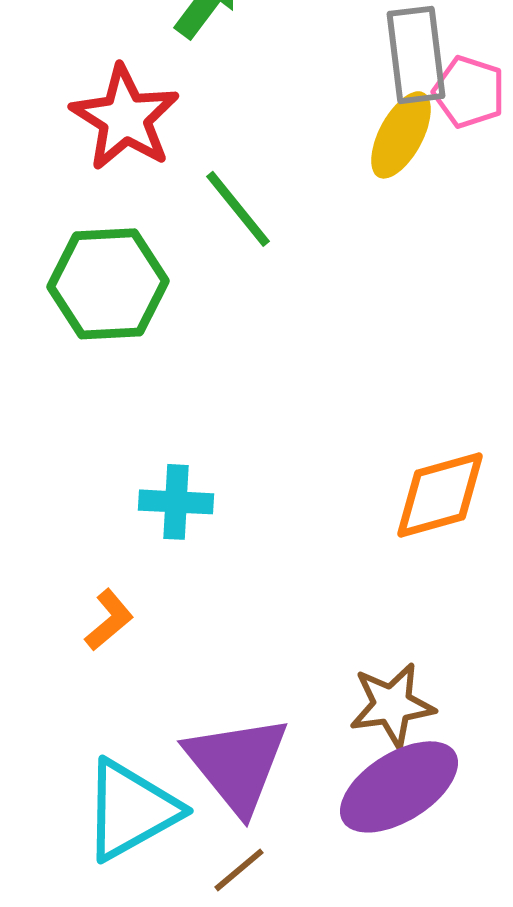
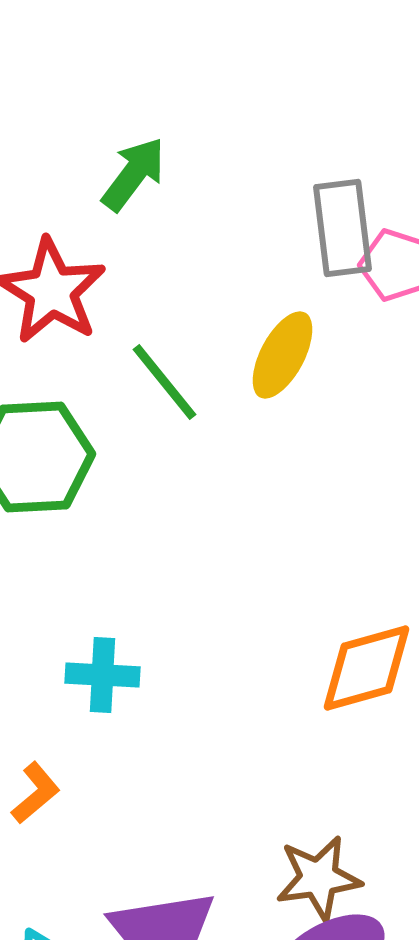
yellow ellipse: (401, 135) -> (282, 355), moved

